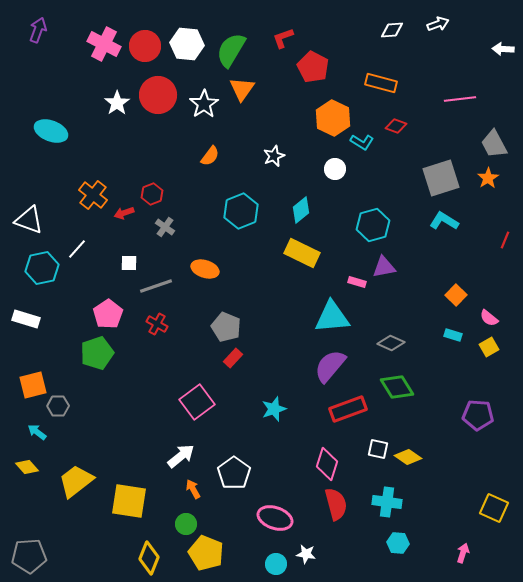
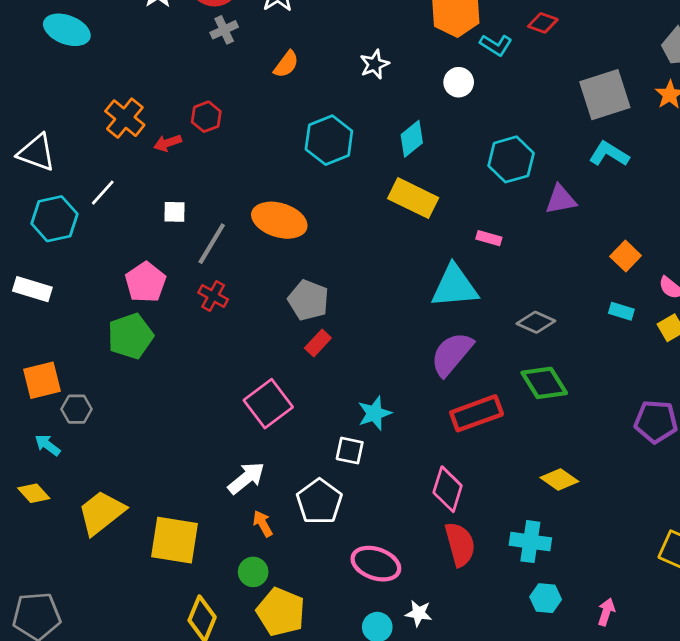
gray cross: (165, 227) -> (224, 30), moved, turned 30
purple triangle: (384, 267) -> (561, 199), moved
orange ellipse: (205, 269) -> (279, 220), size x1.4
gray line: (156, 286) -> (212, 244), turned -40
white square: (378, 449) -> (350, 451), moved
pink arrow: (463, 553) -> (606, 612), moved

